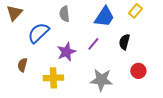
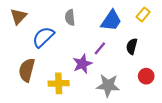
purple star: (66, 52) -> (82, 64), moved
brown semicircle: (22, 65) -> (27, 70), size x1.6

